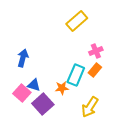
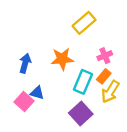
orange star: (62, 88) -> (62, 59), moved, size x1.5
purple square: (43, 104) -> (81, 113), moved
yellow arrow: (90, 107) -> (110, 92), moved

